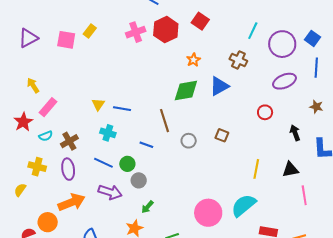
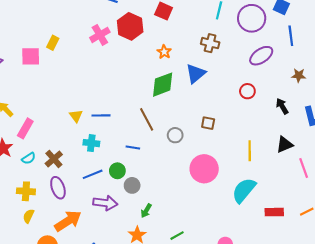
blue line: (103, 163) -> (93, 174), turned -36
yellow semicircle: (20, 190) -> (28, 216), moved
pink circle: (208, 213) -> (204, 169), moved

